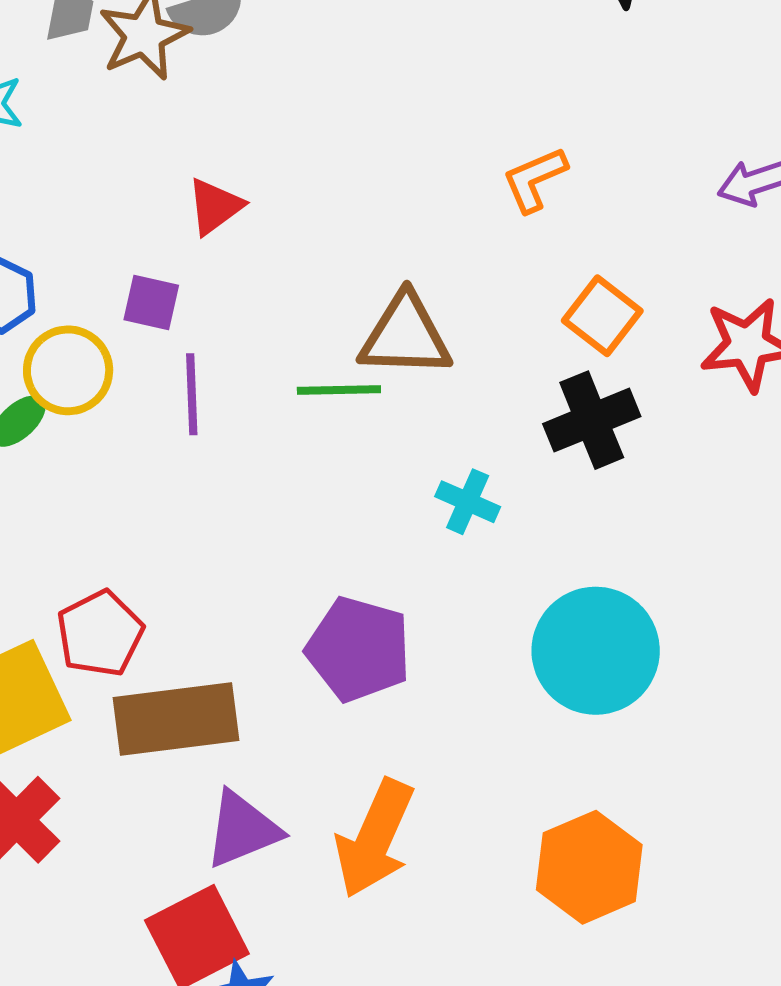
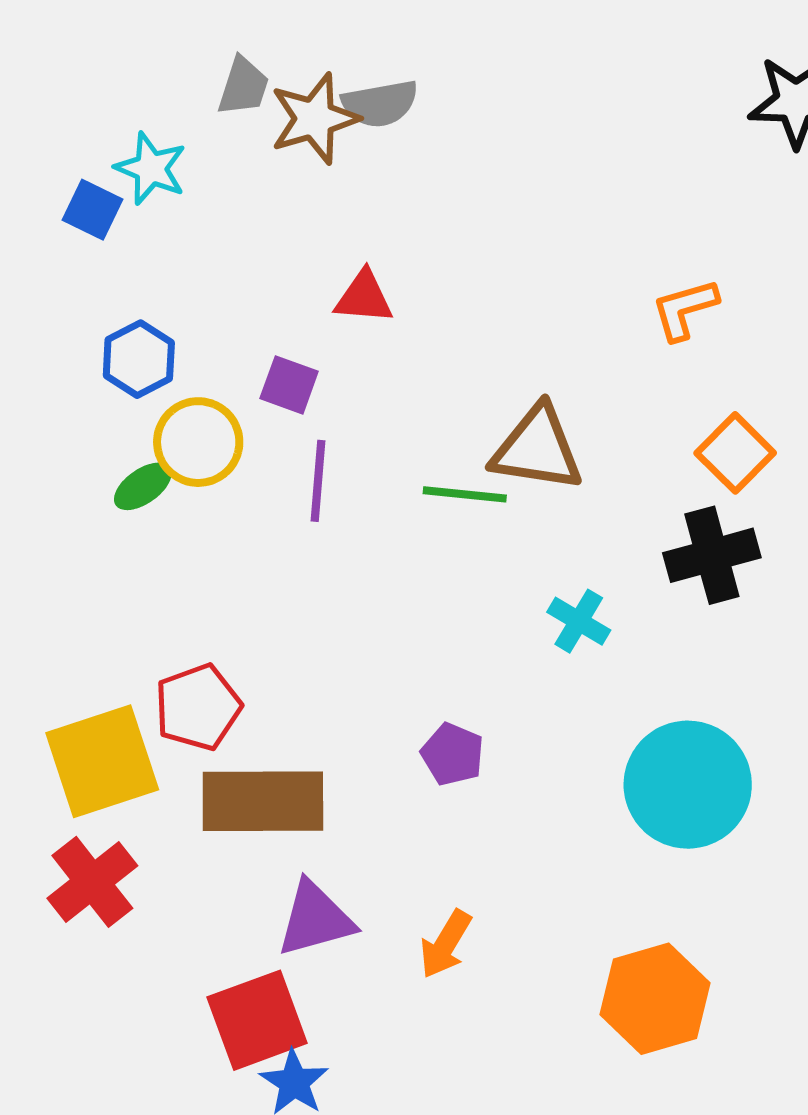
red triangle: (215, 206) -> (364, 297), turned 34
purple pentagon: (359, 649) -> (453, 754), size x0.6
orange arrow: (375, 838) -> (446, 944), size x0.6

